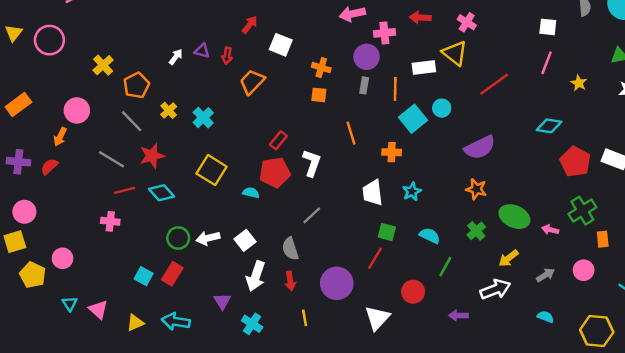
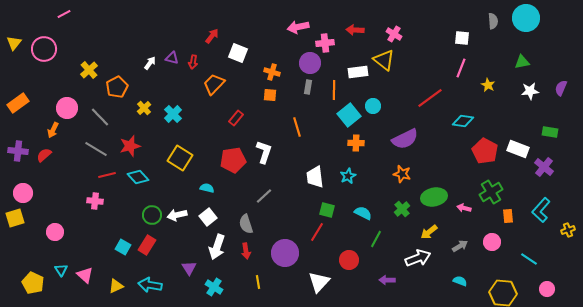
red line: (494, 84) -> (430, 98), moved
gray line: (132, 121) -> (100, 117), moved
red rectangle: (278, 140) -> (236, 118), moved
orange cross: (392, 152) -> (356, 143), moved
cyan semicircle: (251, 193) -> (207, 188), moved
green ellipse: (514, 217) -> (434, 197), turned -35
yellow pentagon: (33, 275) -> (33, 283), moved

